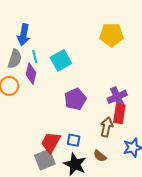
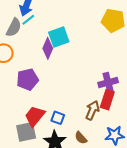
cyan line: (35, 57) -> (28, 20), moved, turned 56
purple diamond: (31, 74) -> (48, 48), moved
purple pentagon: (75, 99) -> (28, 79), moved

